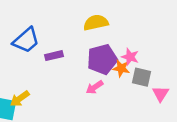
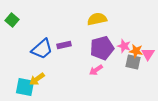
blue trapezoid: (26, 40) -> (42, 49), moved
orange star: (121, 68) -> (136, 51), moved
pink triangle: (161, 94) -> (148, 54), moved

